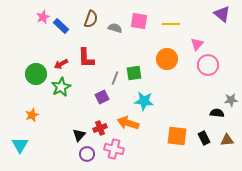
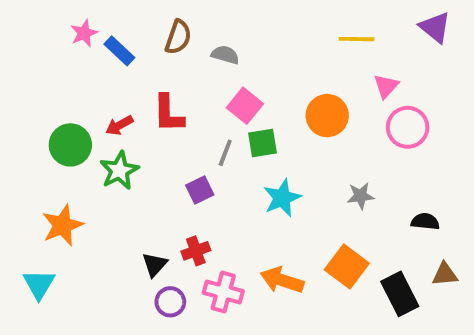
pink square: (139, 21) -> (245, 106), moved, turned 30
yellow line: (171, 24) -> (357, 39), moved
gray star: (231, 100) -> (361, 196), moved
cyan star: (144, 101) -> (282, 198), turned -30
orange star: (32, 115) -> (62, 225), size x1.5
orange arrow: (128, 123) -> (282, 280), moved
orange square: (177, 136) -> (347, 267), turned 30
black rectangle: (204, 138) -> (400, 294), moved, size x1.5

